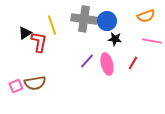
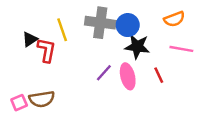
black star: (115, 39) -> (137, 47), size x1.5
red line: (133, 63) -> (159, 75), turned -56

